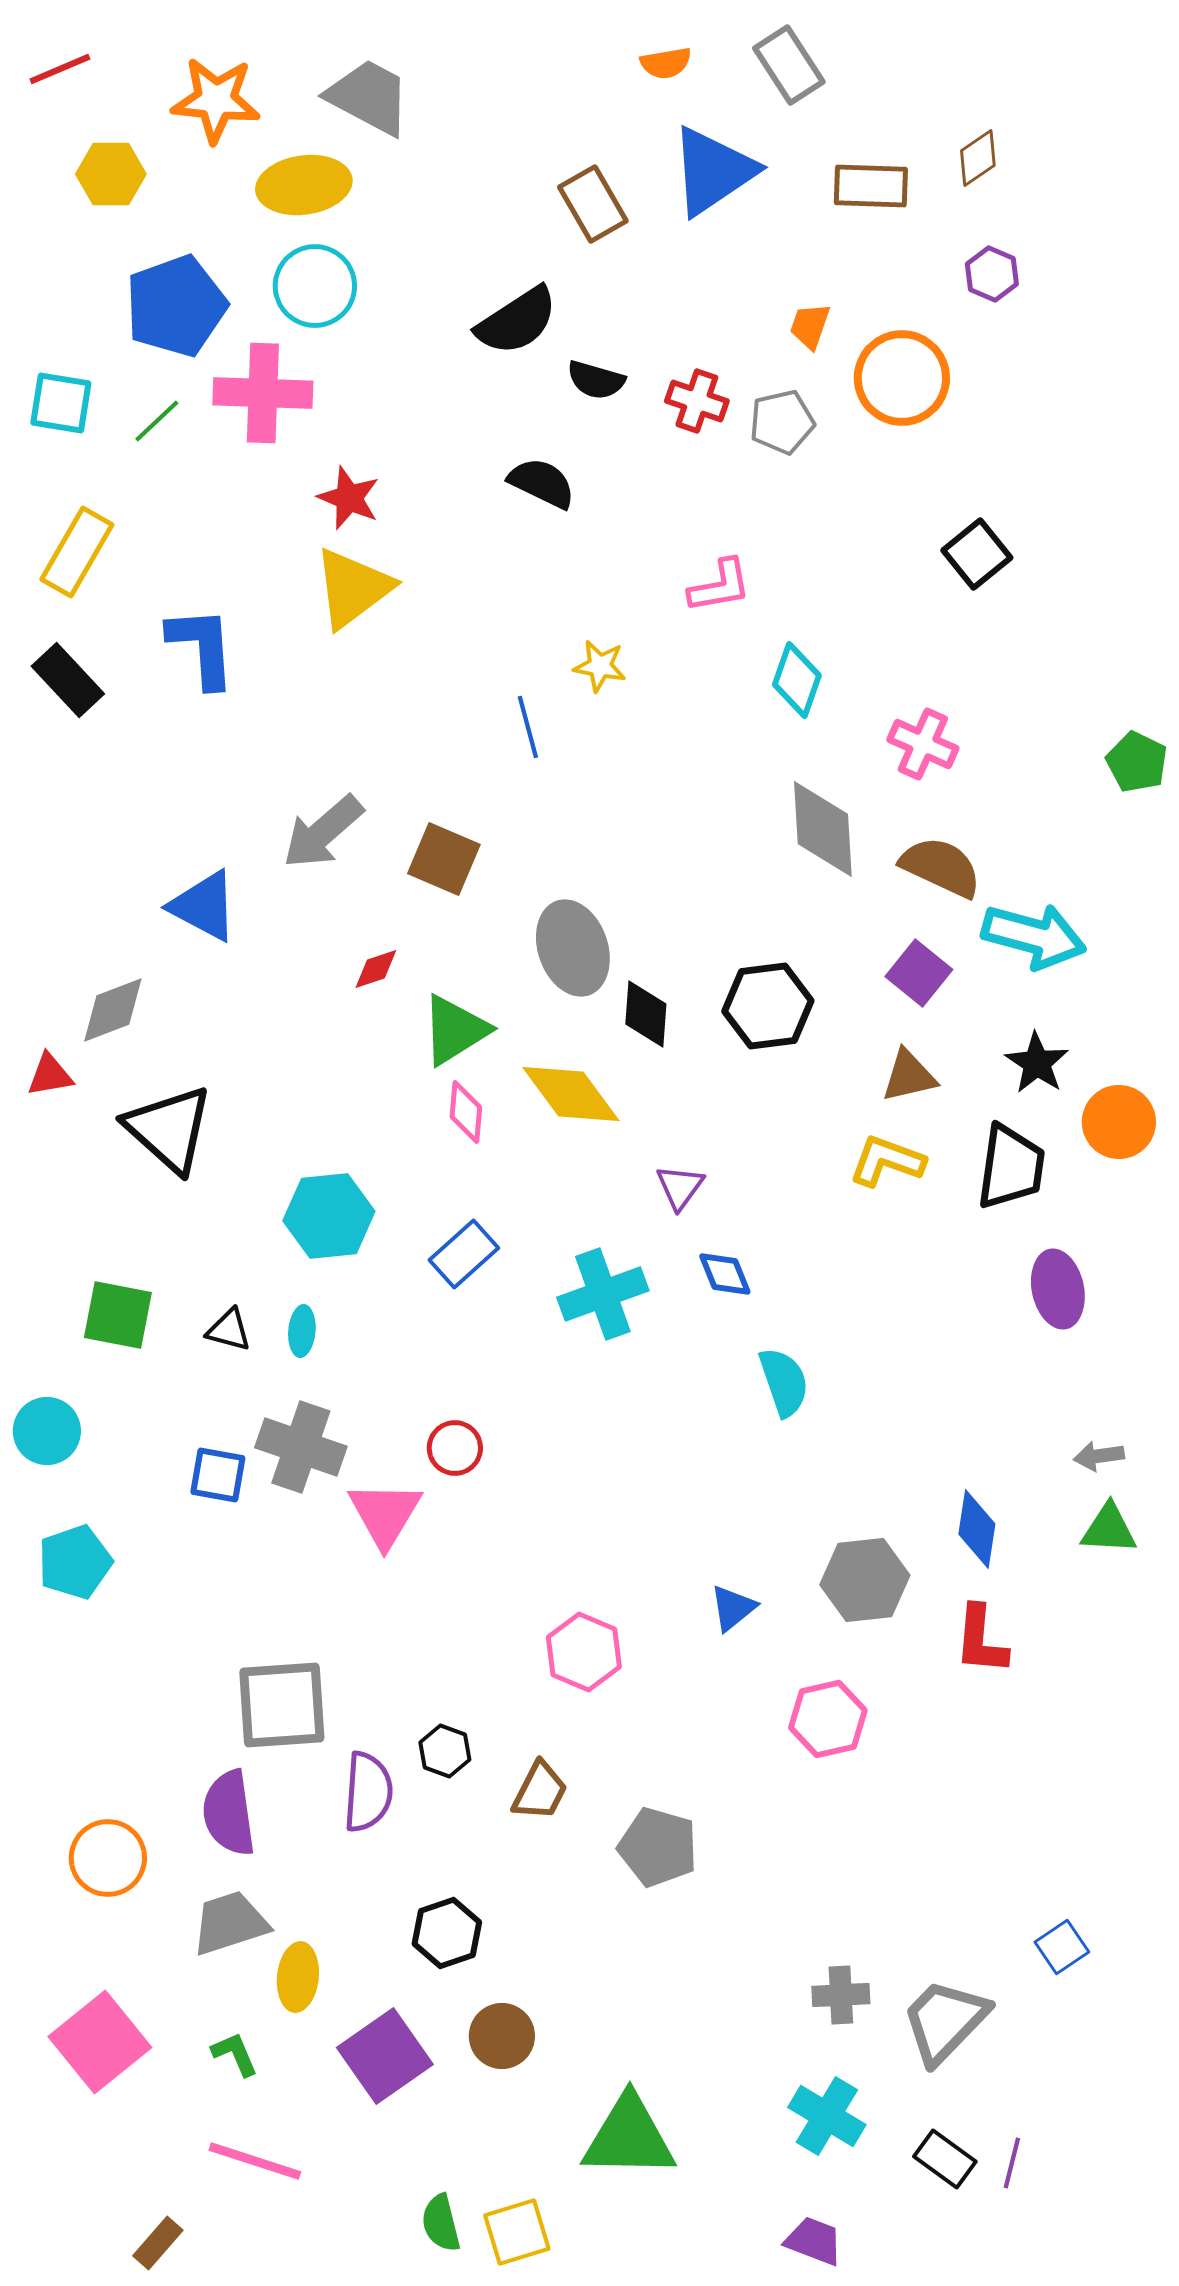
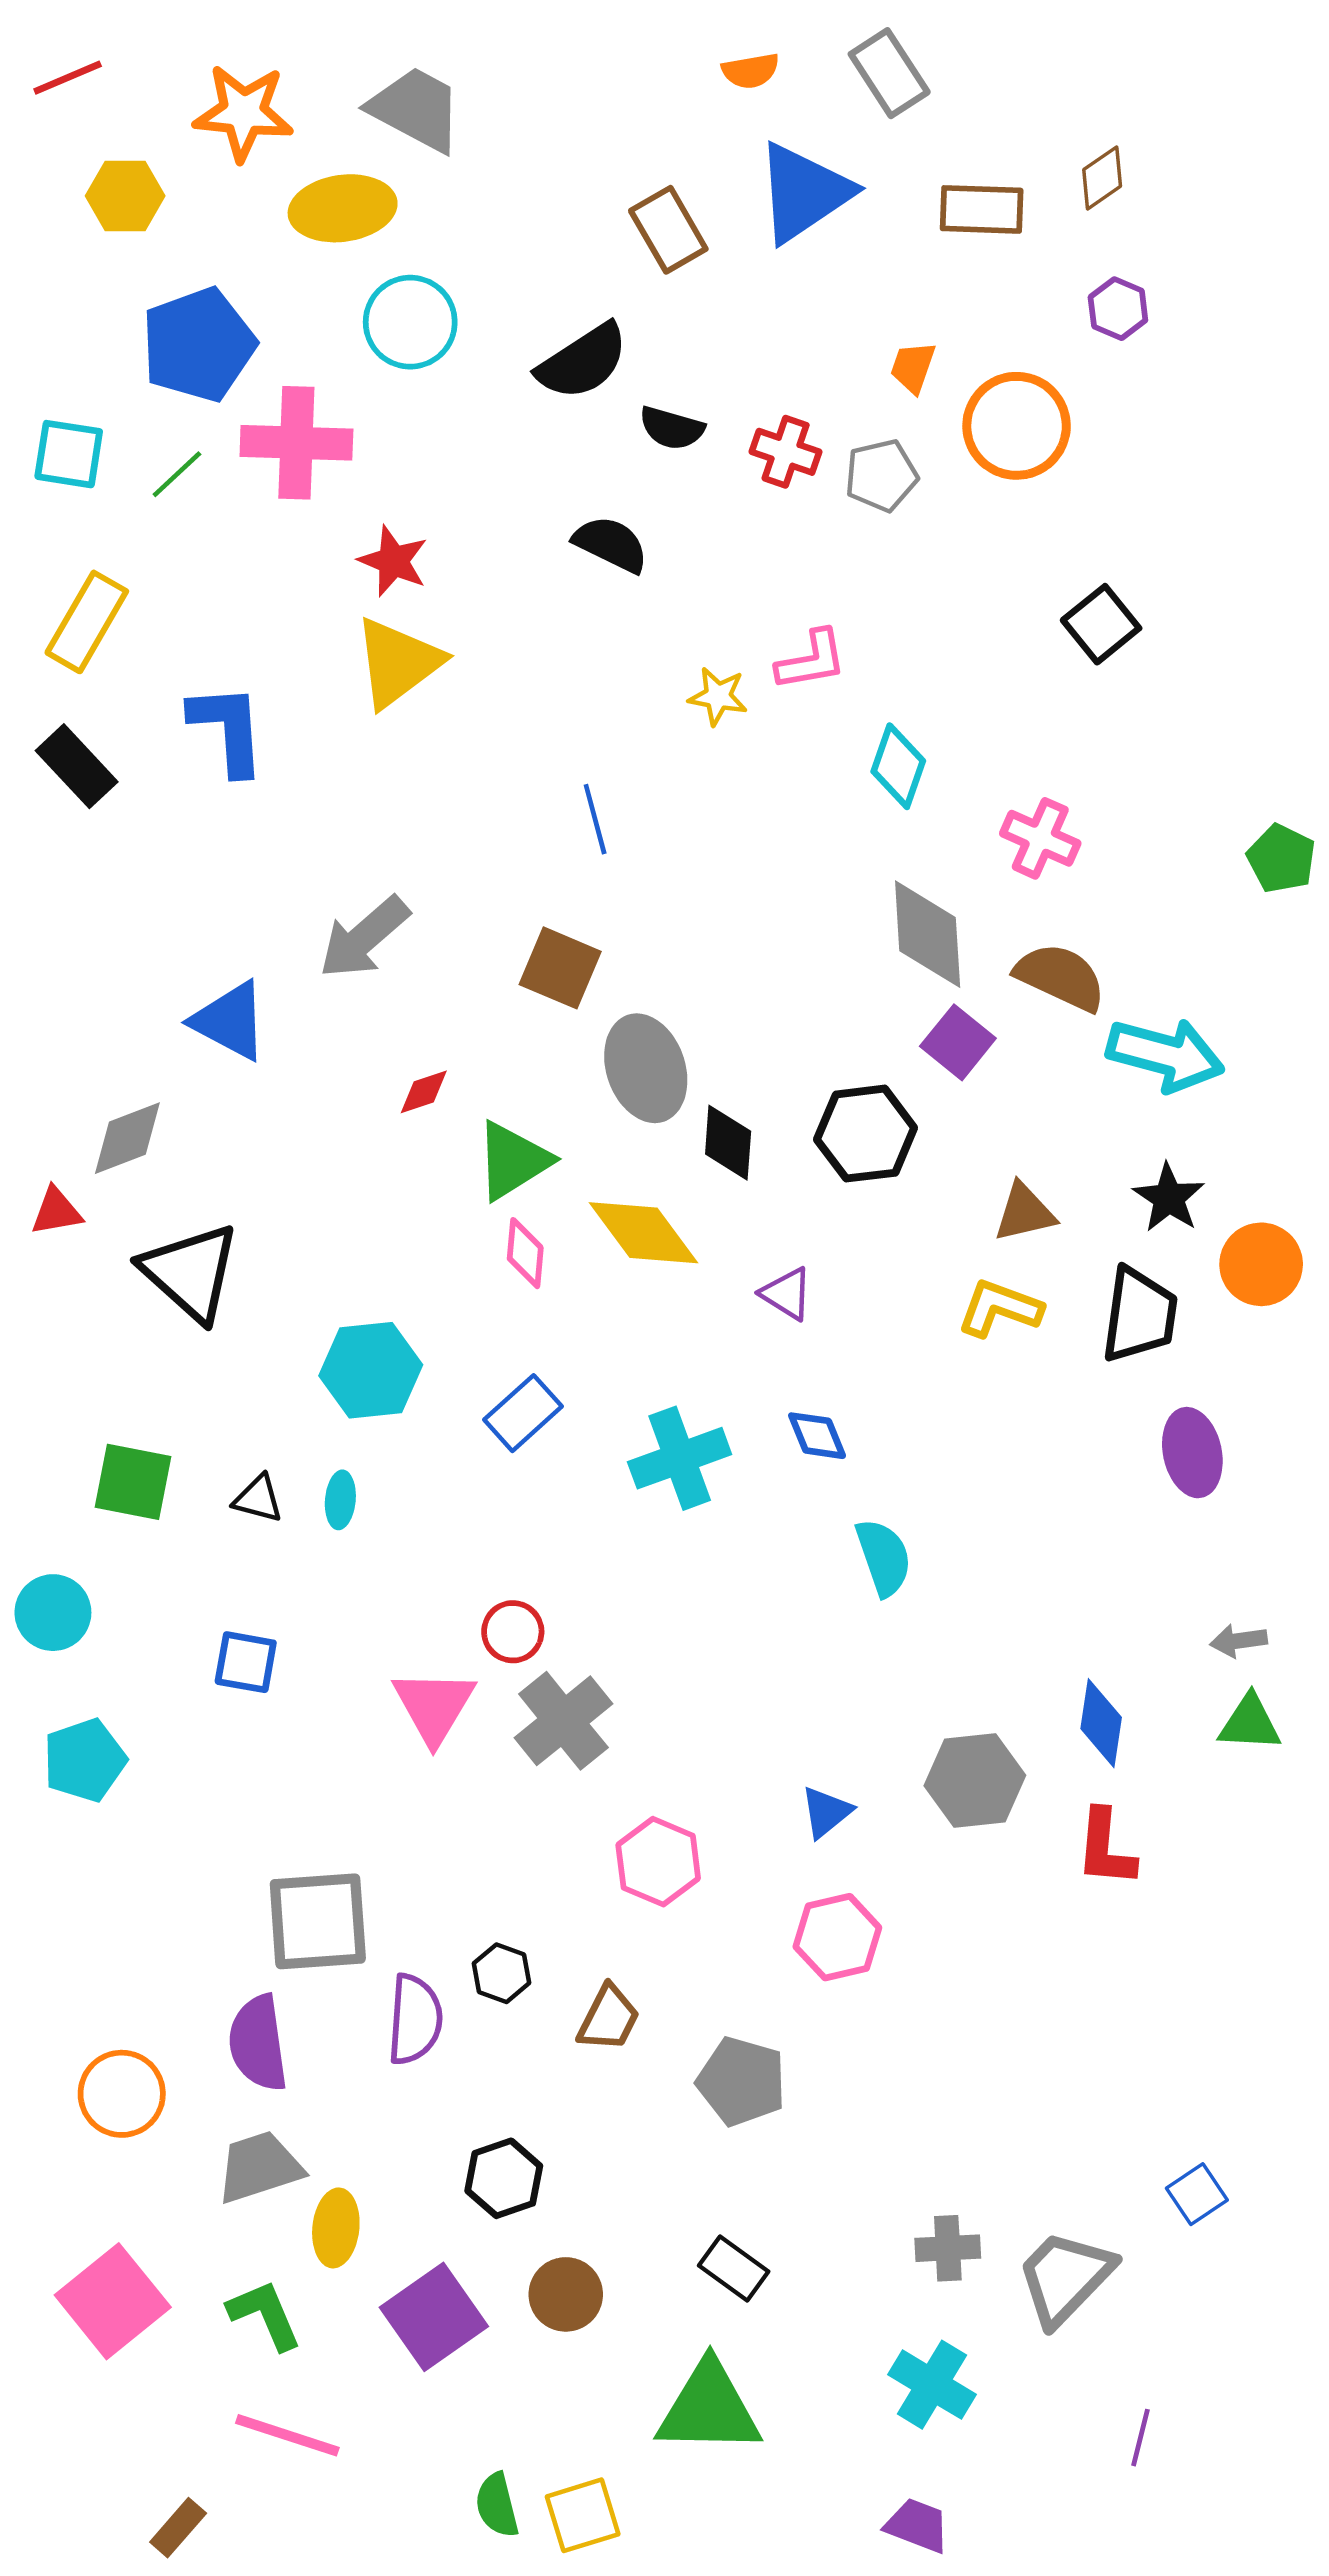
cyan circle: (315, 286) -> (410, 322), moved
yellow star: (600, 666) -> (718, 696), moved
brown square: (444, 859) -> (560, 968), moved
purple square: (919, 973) -> (958, 1042), moved
purple triangle: (680, 1187) -> (787, 1294), moved, turned -34
gray cross: (301, 1447) -> (563, 1721), moved, turned 32
pink hexagon: (828, 1719) -> (837, 1937), moved
green L-shape: (235, 2054) -> (265, 2315), size x1.4
black rectangle: (945, 2159) -> (734, 2268), moved

